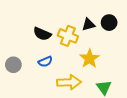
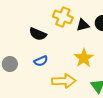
yellow cross: (68, 36) -> (63, 17), moved

